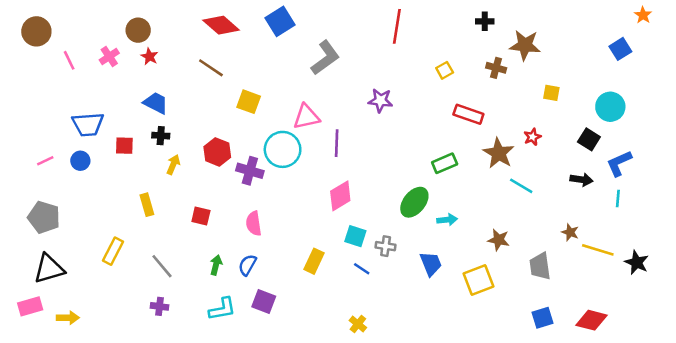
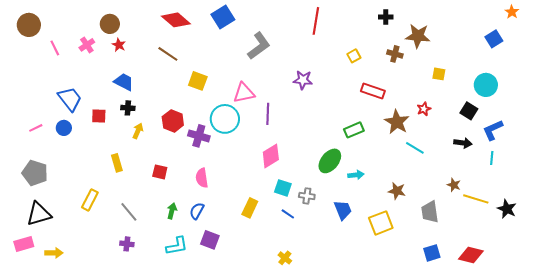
blue trapezoid: (88, 124) -> (70, 99), turned -124

